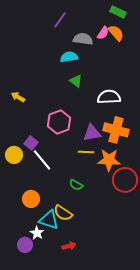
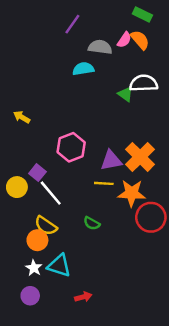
green triangle: (76, 81) -> (126, 94), moved
white semicircle: (109, 97) -> (144, 83), moved
orange cross: (116, 130) -> (140, 157), turned 30
yellow semicircle: (63, 213) -> (46, 226), moved
white star: (37, 233) -> (34, 268), moved

